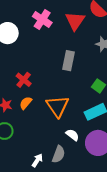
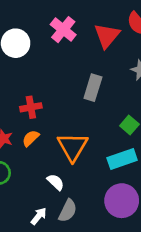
red cross: (24, 80) -> (31, 107), turned 35
white semicircle: (72, 135) -> (56, 182), moved

